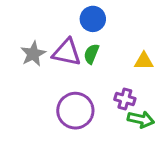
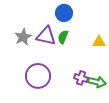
purple cross: (125, 99) -> (81, 78), moved
purple circle: (75, 111) -> (38, 76), moved

